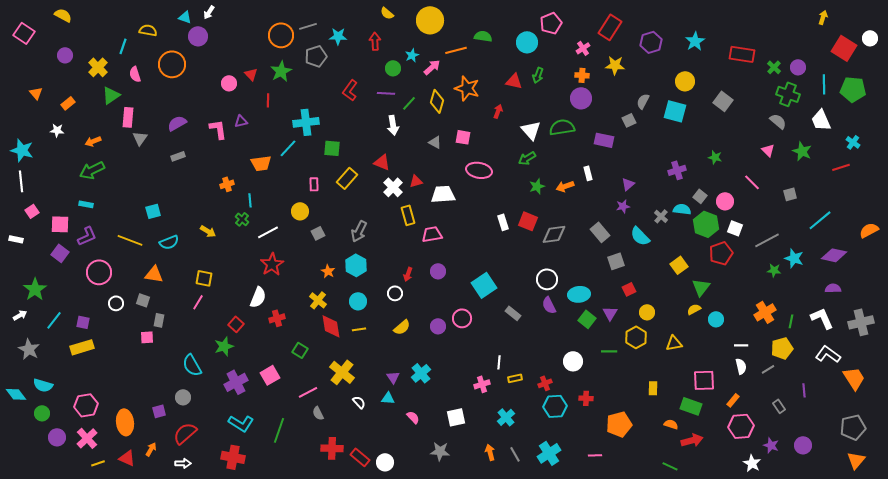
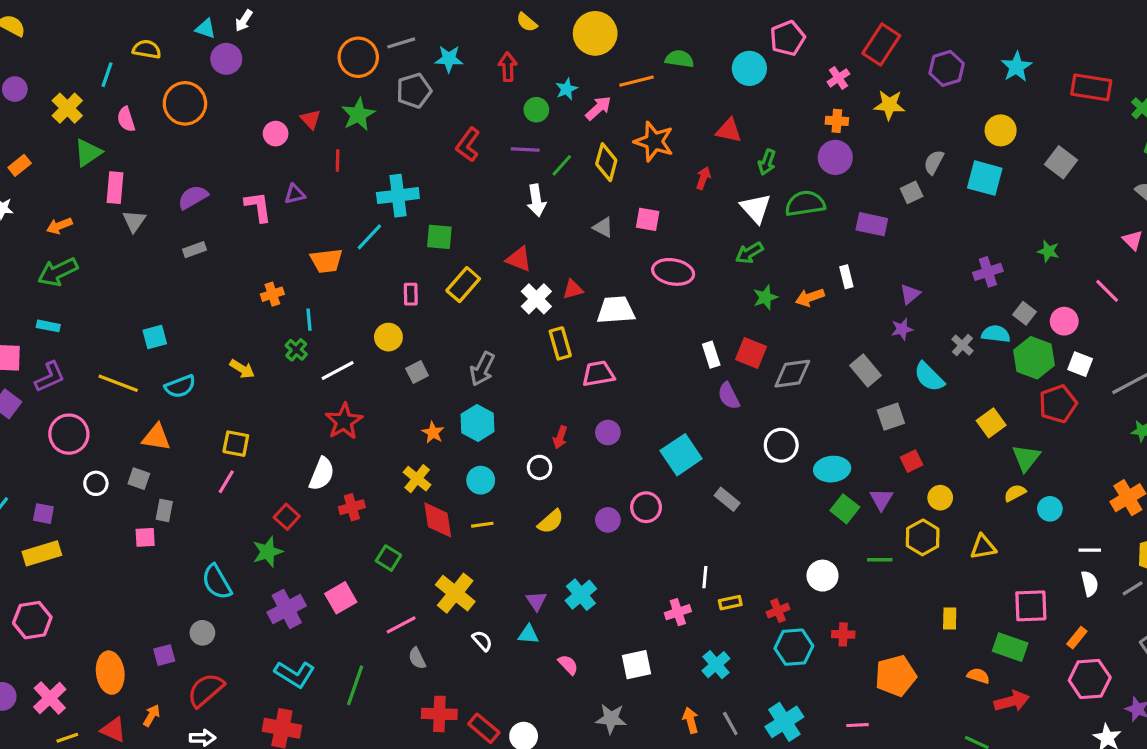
green arrow: (538, 75) -> (767, 162), moved
purple semicircle: (549, 305) -> (729, 396), moved
pink hexagon: (86, 405) -> (32, 620), moved

